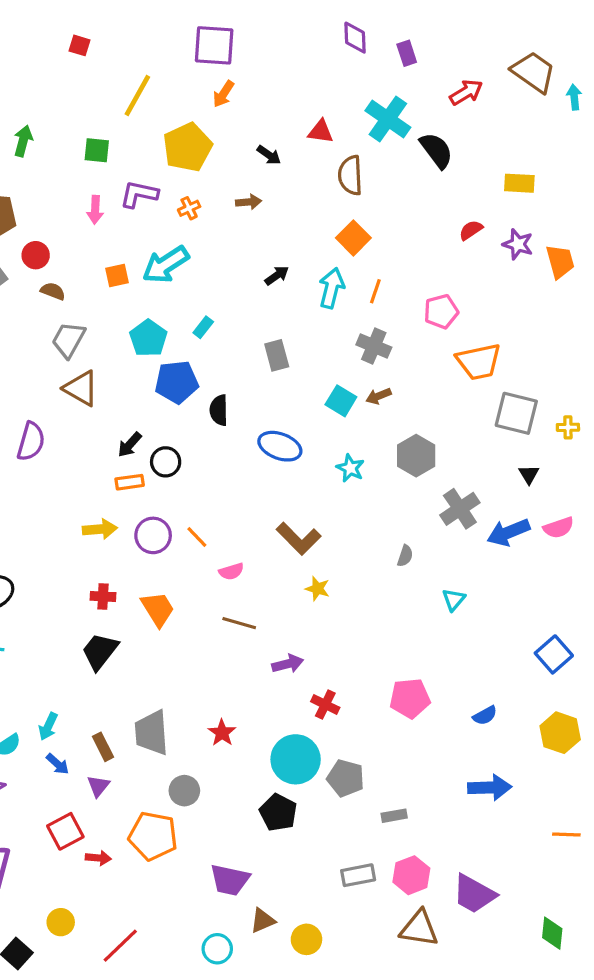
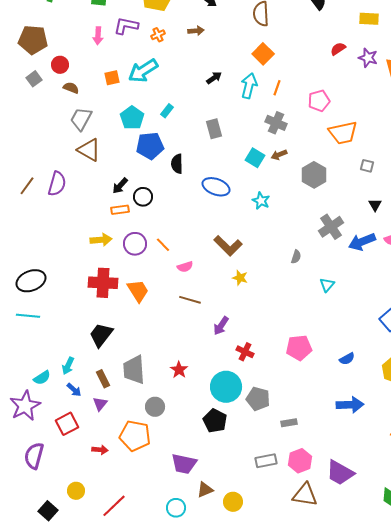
gray square: (516, 413) -> (367, 166), size x0.5
gray hexagon: (416, 456) -> (314, 175), moved
red cross: (103, 596) -> (103, 283), size x1.8
black trapezoid: (100, 651) -> (101, 335), moved
purple arrow: (288, 664) -> (221, 326), turned 138
red square: (65, 831) -> (67, 424), moved

